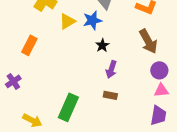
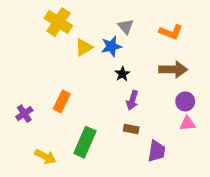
brown arrow: (148, 41) -> (173, 69), turned -60
orange rectangle: (29, 45) -> (62, 101), moved
purple trapezoid: (158, 115) -> (157, 151), moved

